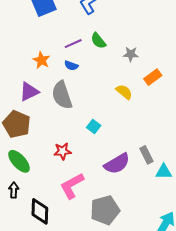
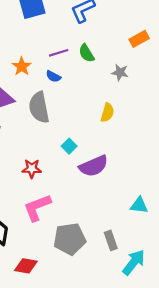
orange rectangle: (153, 77) -> (139, 39), moved
yellow semicircle: (124, 92) -> (107, 113), turned 60
gray rectangle: (146, 155) -> (111, 240), moved
purple semicircle: (117, 164) -> (94, 166), moved

